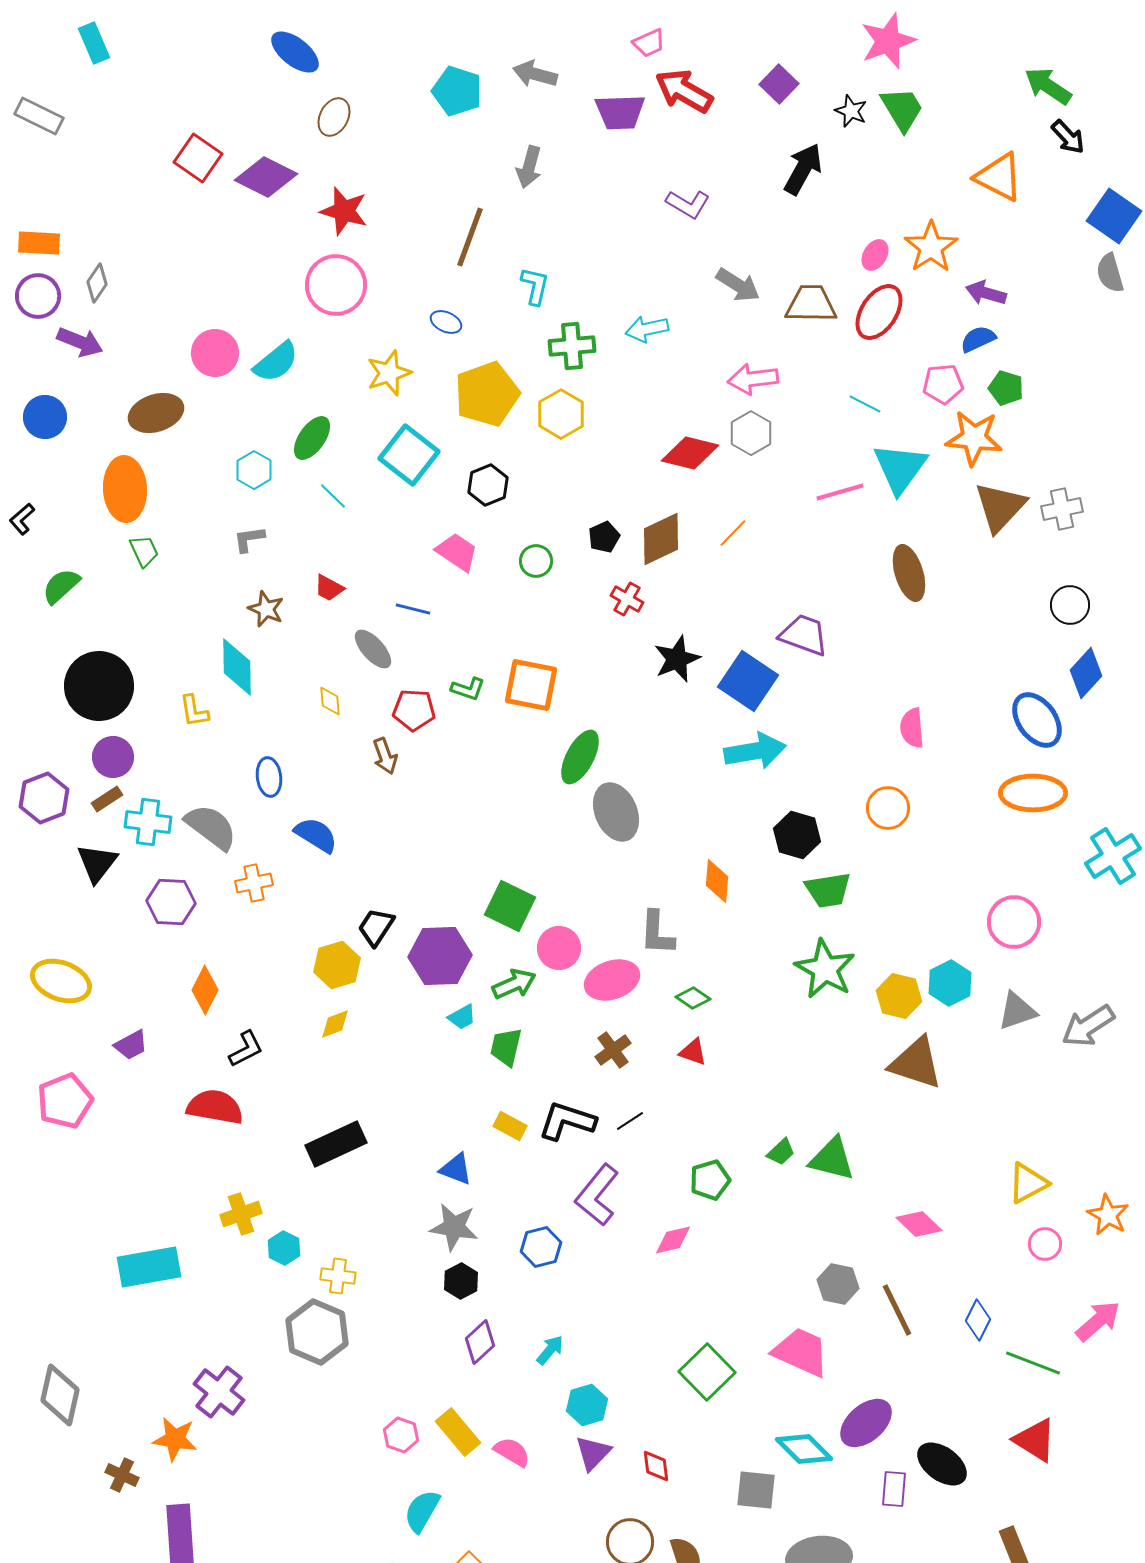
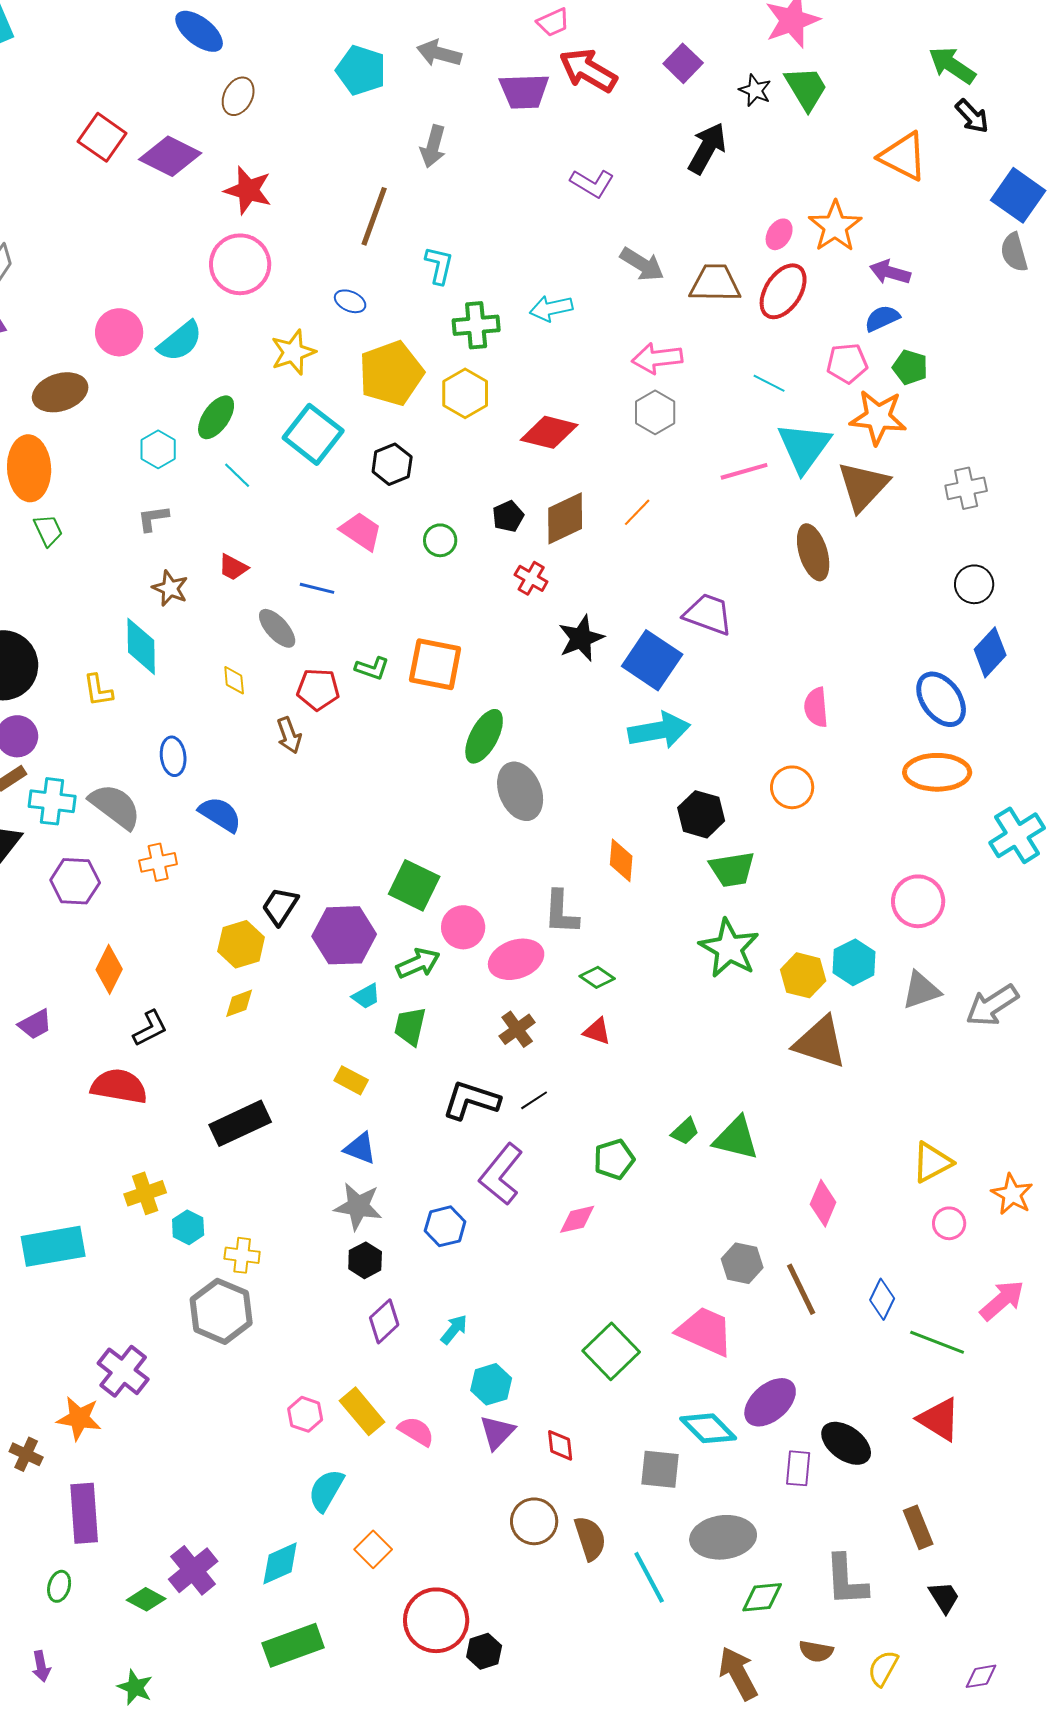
red diamond: (690, 453) -> (549, 432), moved
brown triangle: (1000, 507) -> (863, 486), moved
yellow rectangle: (510, 1126) -> (351, 1080), moved
pink diamond: (919, 1224) -> (823, 1203), turned 69

